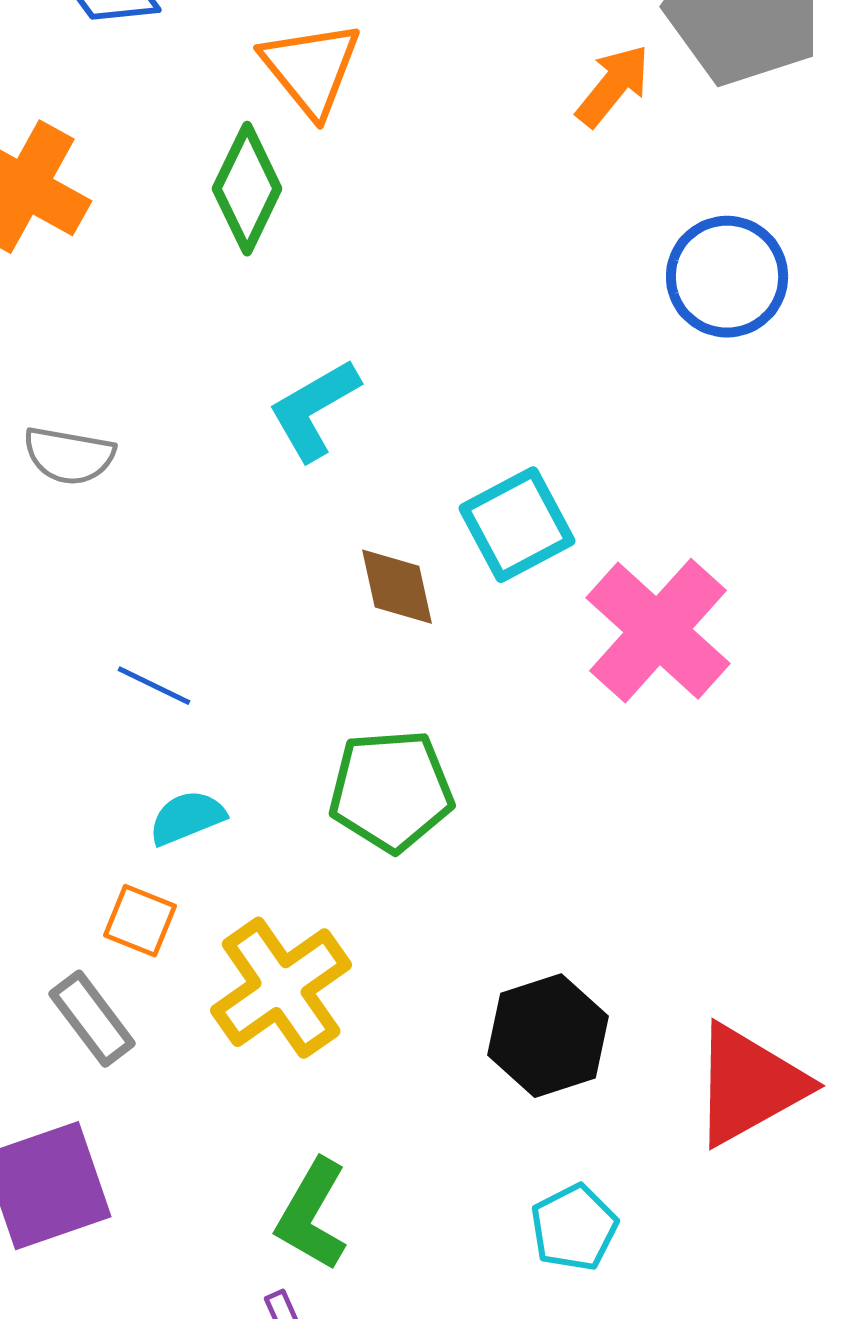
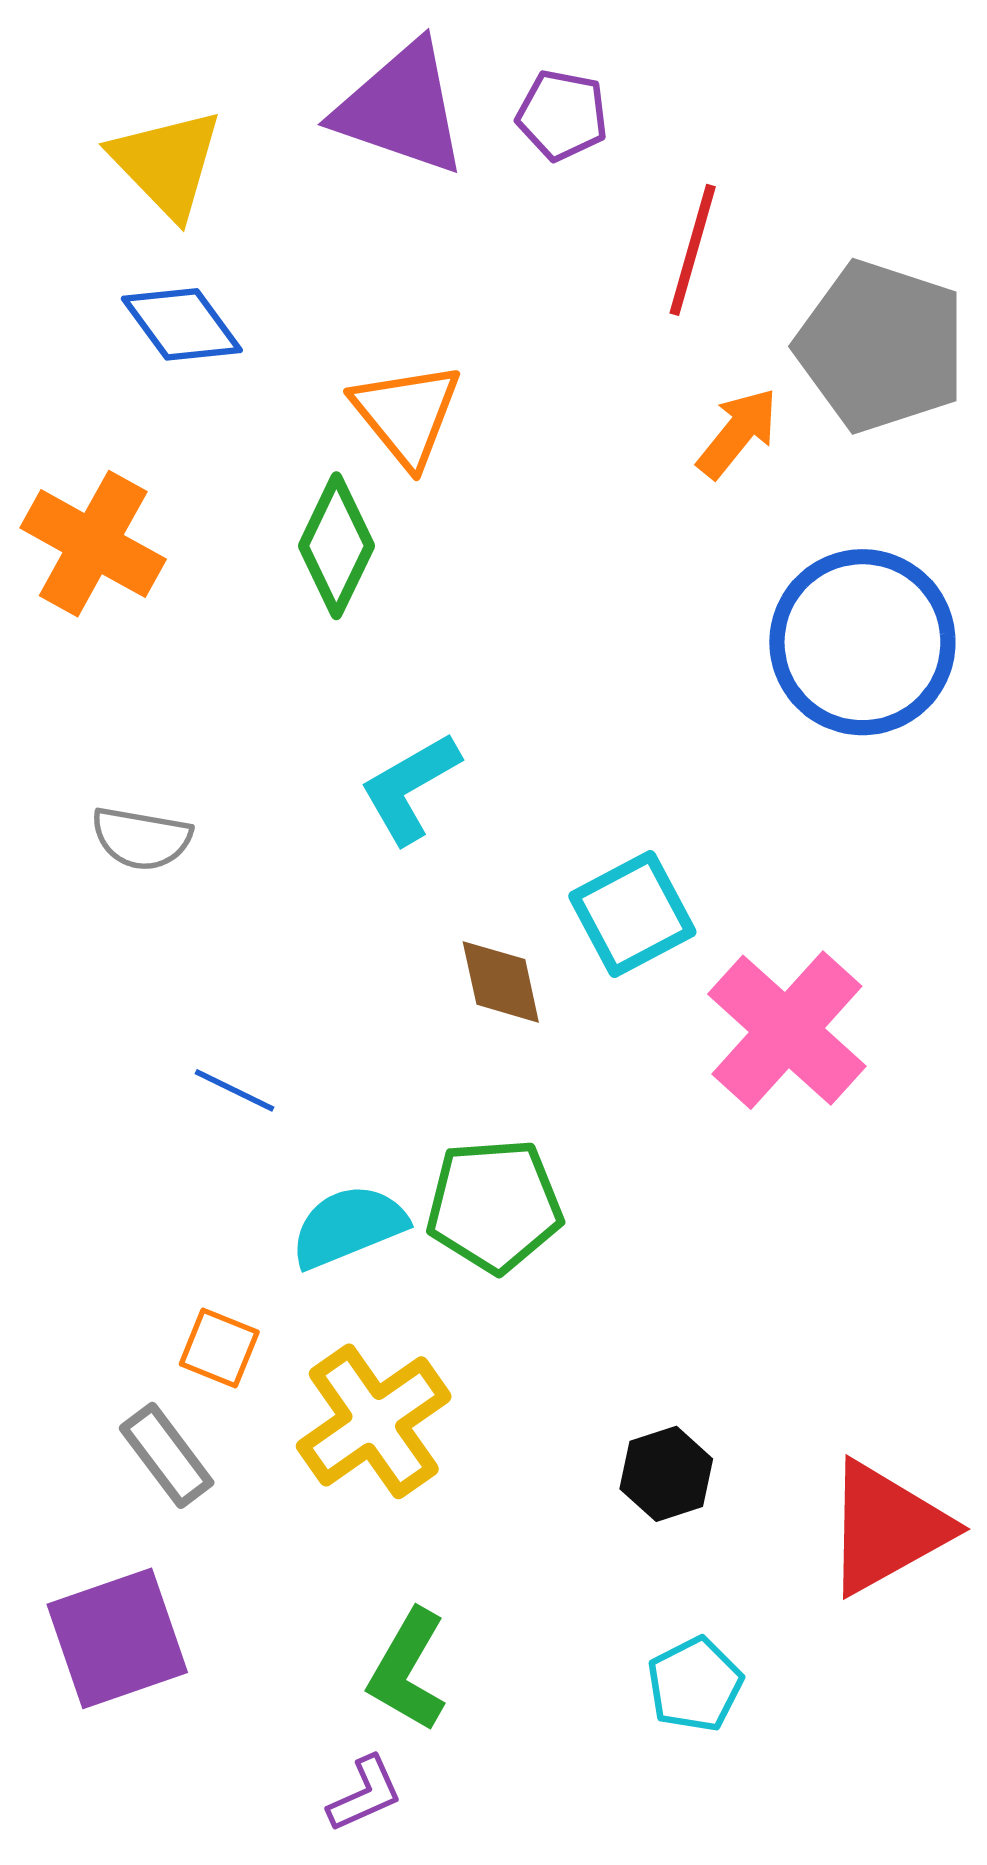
blue circle: (727, 277) -> (862, 642), size x1.4
cyan semicircle: (187, 818) -> (349, 1226), moved, size x1.4
black hexagon: (548, 1036) -> (666, 1474), size x0.7

